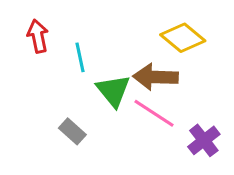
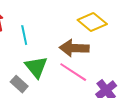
green triangle: (113, 91) -> (36, 67), moved

